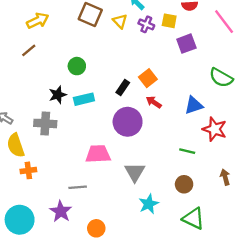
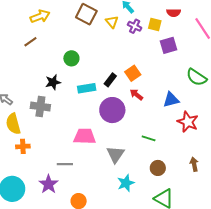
cyan rectangle: (84, 99) -> (87, 88), moved
green line: (187, 151) -> (149, 138), moved

